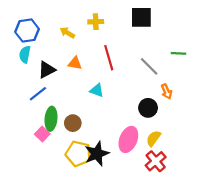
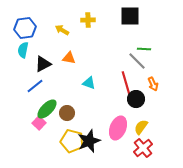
green line: (179, 53) -> (144, 49), moved
red line: (109, 58) -> (126, 83), moved
green ellipse: (51, 119) -> (47, 109), turned 40

